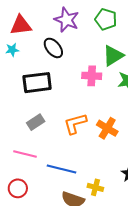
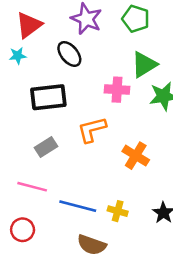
red triangle: (21, 25) -> (29, 25), turned -30
orange L-shape: (75, 124) -> (92, 130), moved
yellow cross: (95, 187) -> (118, 211), moved

